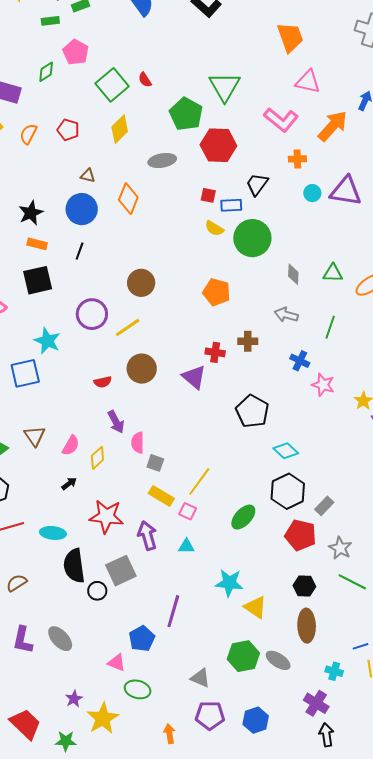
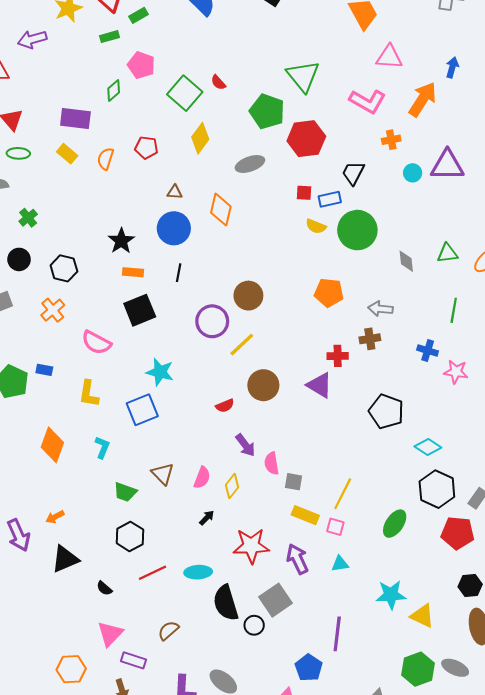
purple circle: (92, 314) -> (212, 321), moved
gray arrow: (286, 315) -> (380, 309), moved

